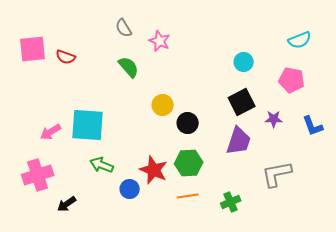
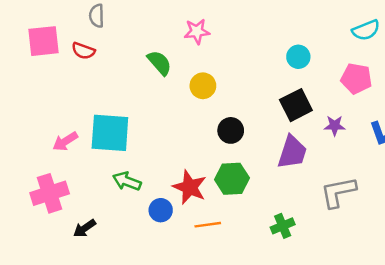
gray semicircle: (124, 28) -> (97, 16), moved, turned 30
pink star: (160, 41) -> (197, 31), turned -30
yellow circle: (163, 105) -> (203, 86), moved
orange line: (188, 196) -> (208, 225), moved

